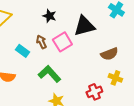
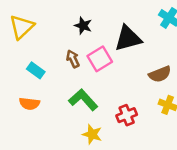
cyan rectangle: (22, 51) -> (36, 70), moved
red cross: (94, 92) -> (127, 115), moved

